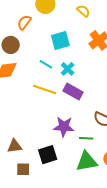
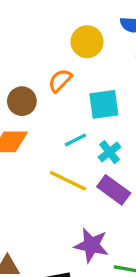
orange semicircle: (24, 22) -> (60, 81), moved
cyan line: (46, 64) -> (75, 140), turned -64

